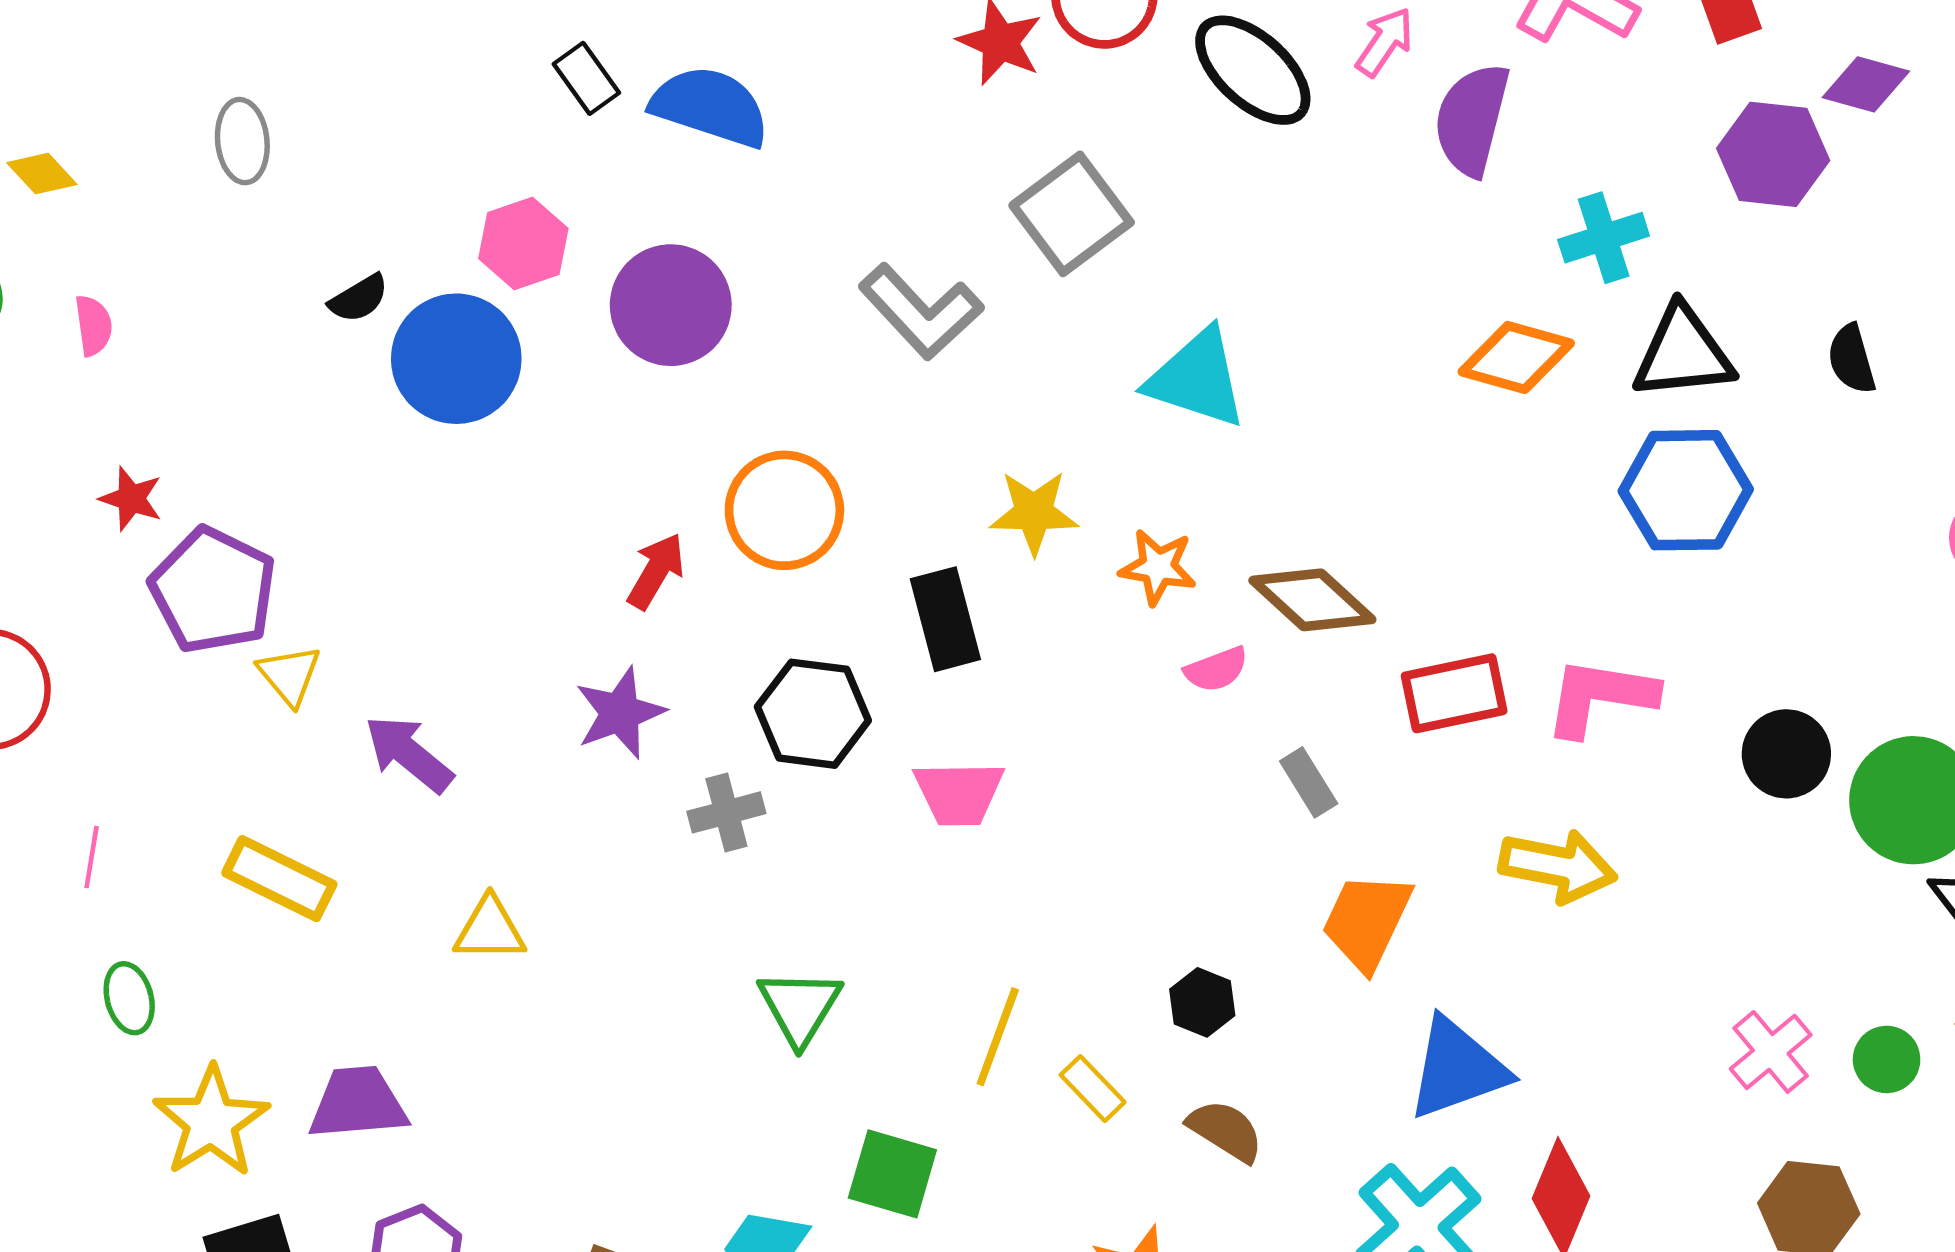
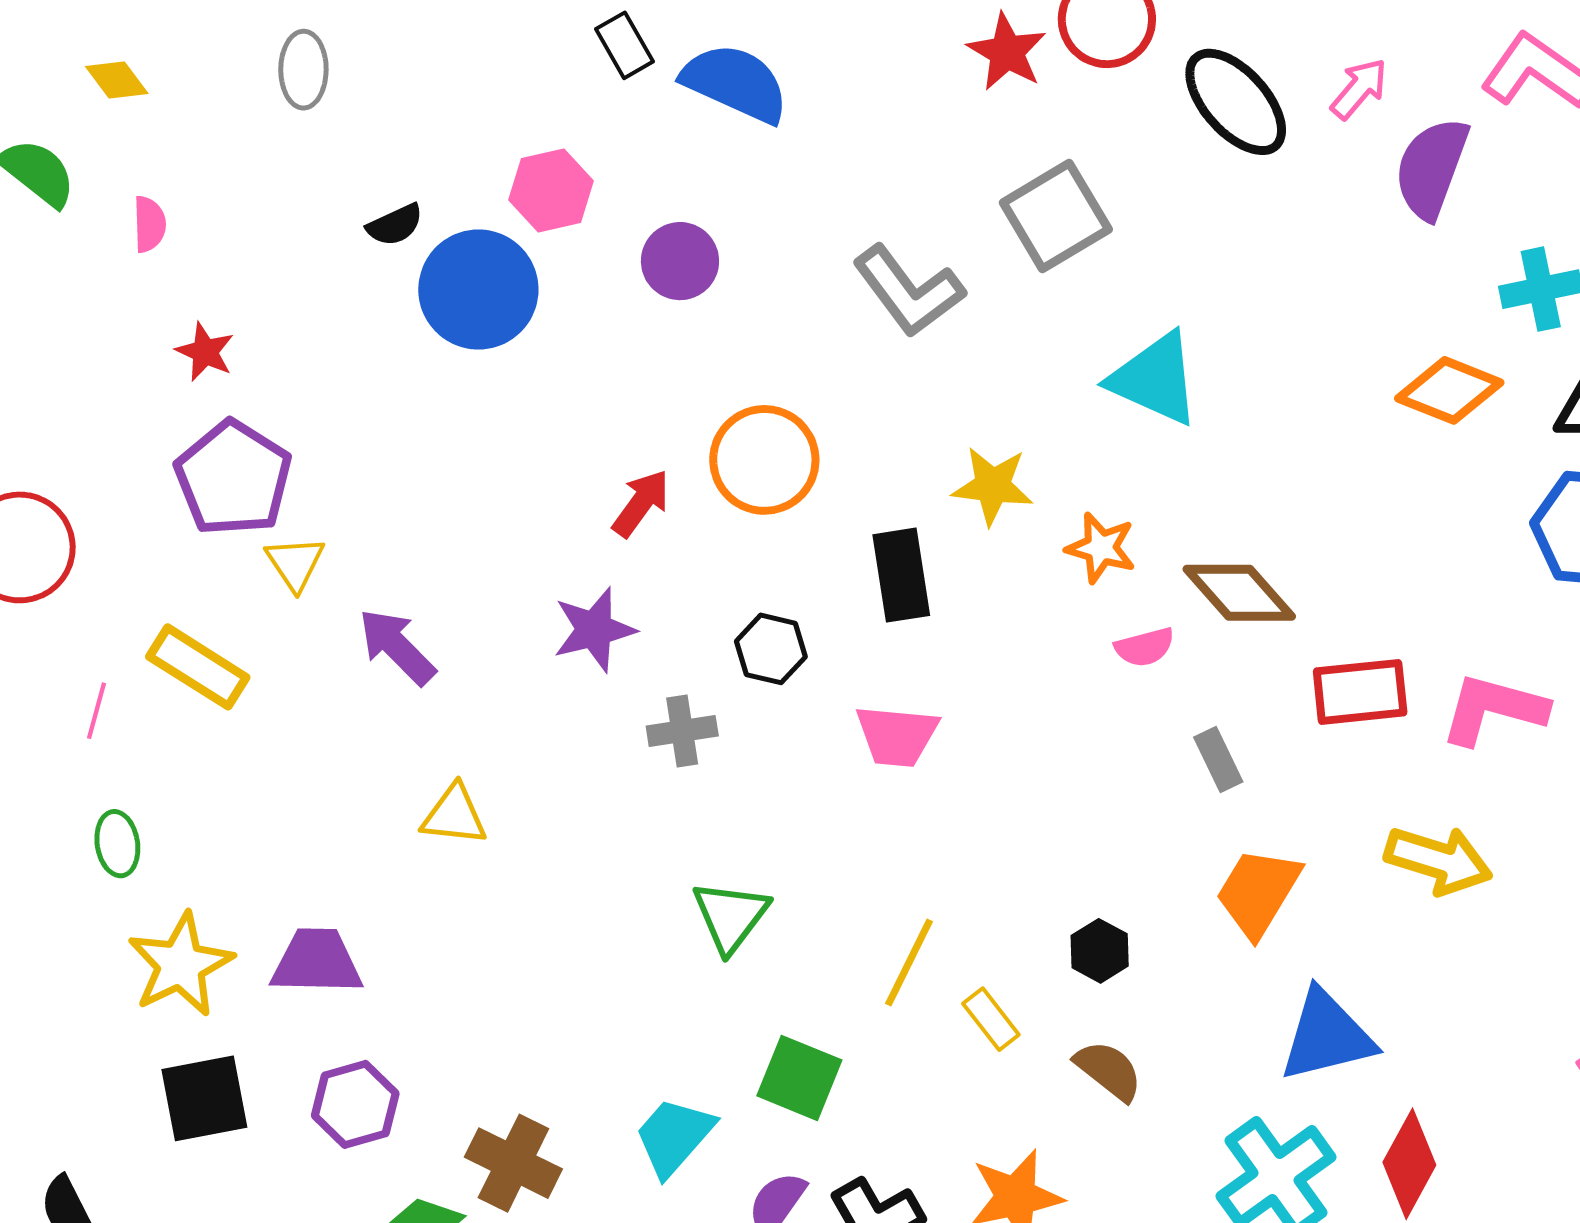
purple circle: (671, 305) -> (680, 261), size x0.7
red star: (131, 499) -> (205, 352), moved
black hexagon: (813, 714) -> (771, 649), size x0.7
yellow rectangle: (279, 879) -> (198, 667), moved

